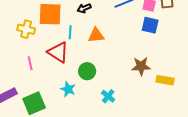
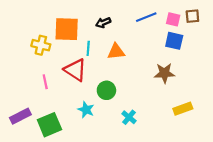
brown star: (141, 66) -> (165, 73), moved
yellow rectangle: (165, 80) -> (183, 109), moved, turned -30

